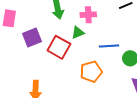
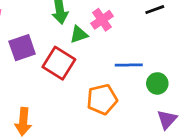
pink cross: (88, 15) -> (102, 20), turned -35
green triangle: (78, 33) -> (79, 35), moved

